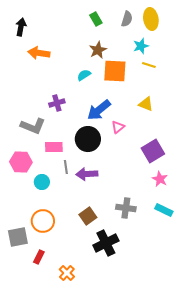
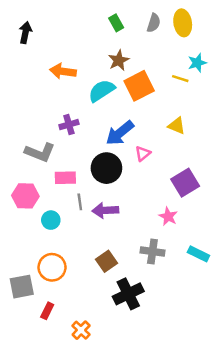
cyan star: (141, 46) -> (197, 63), moved
orange arrow: (39, 53) -> (63, 71), moved
orange square: (115, 71) -> (139, 86), turned -30
cyan semicircle: (84, 75) -> (102, 91), size x1.6
pink star: (160, 179) -> (168, 216), moved

